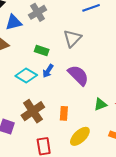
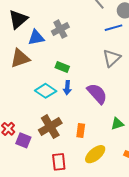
gray triangle: (72, 38) -> (112, 58), moved
blue arrow: (48, 71) -> (67, 88), turned -32

